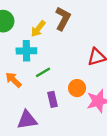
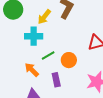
orange arrow: (13, 80) -> (32, 70), moved
orange circle: (77, 88) -> (69, 60), moved

